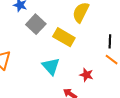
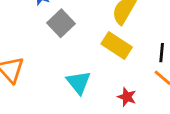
yellow rectangle: (64, 37) -> (117, 46), moved

